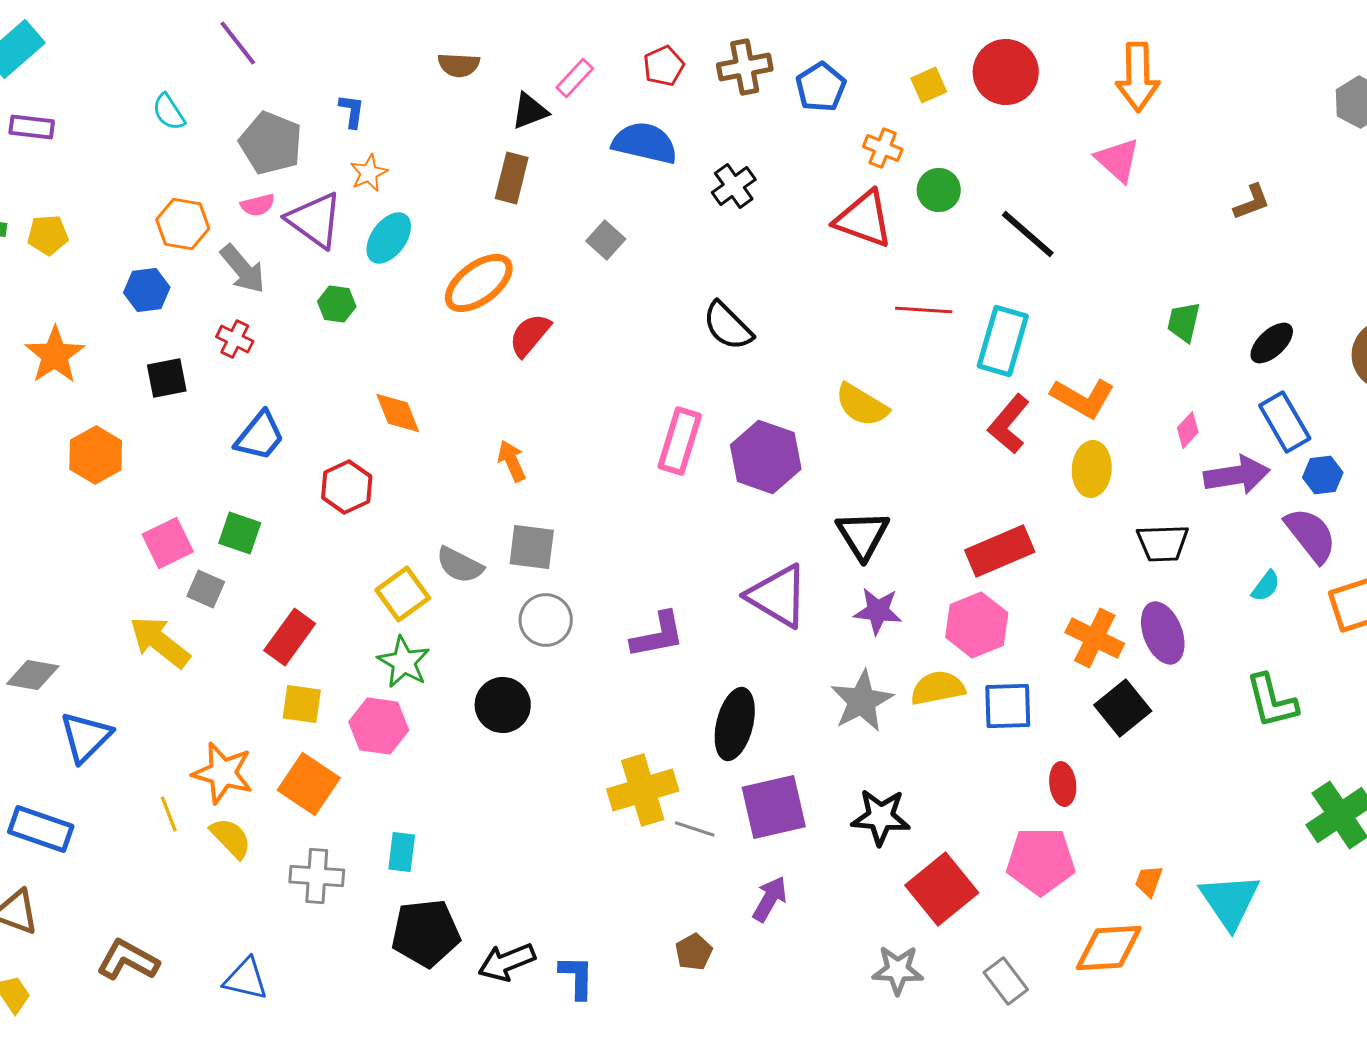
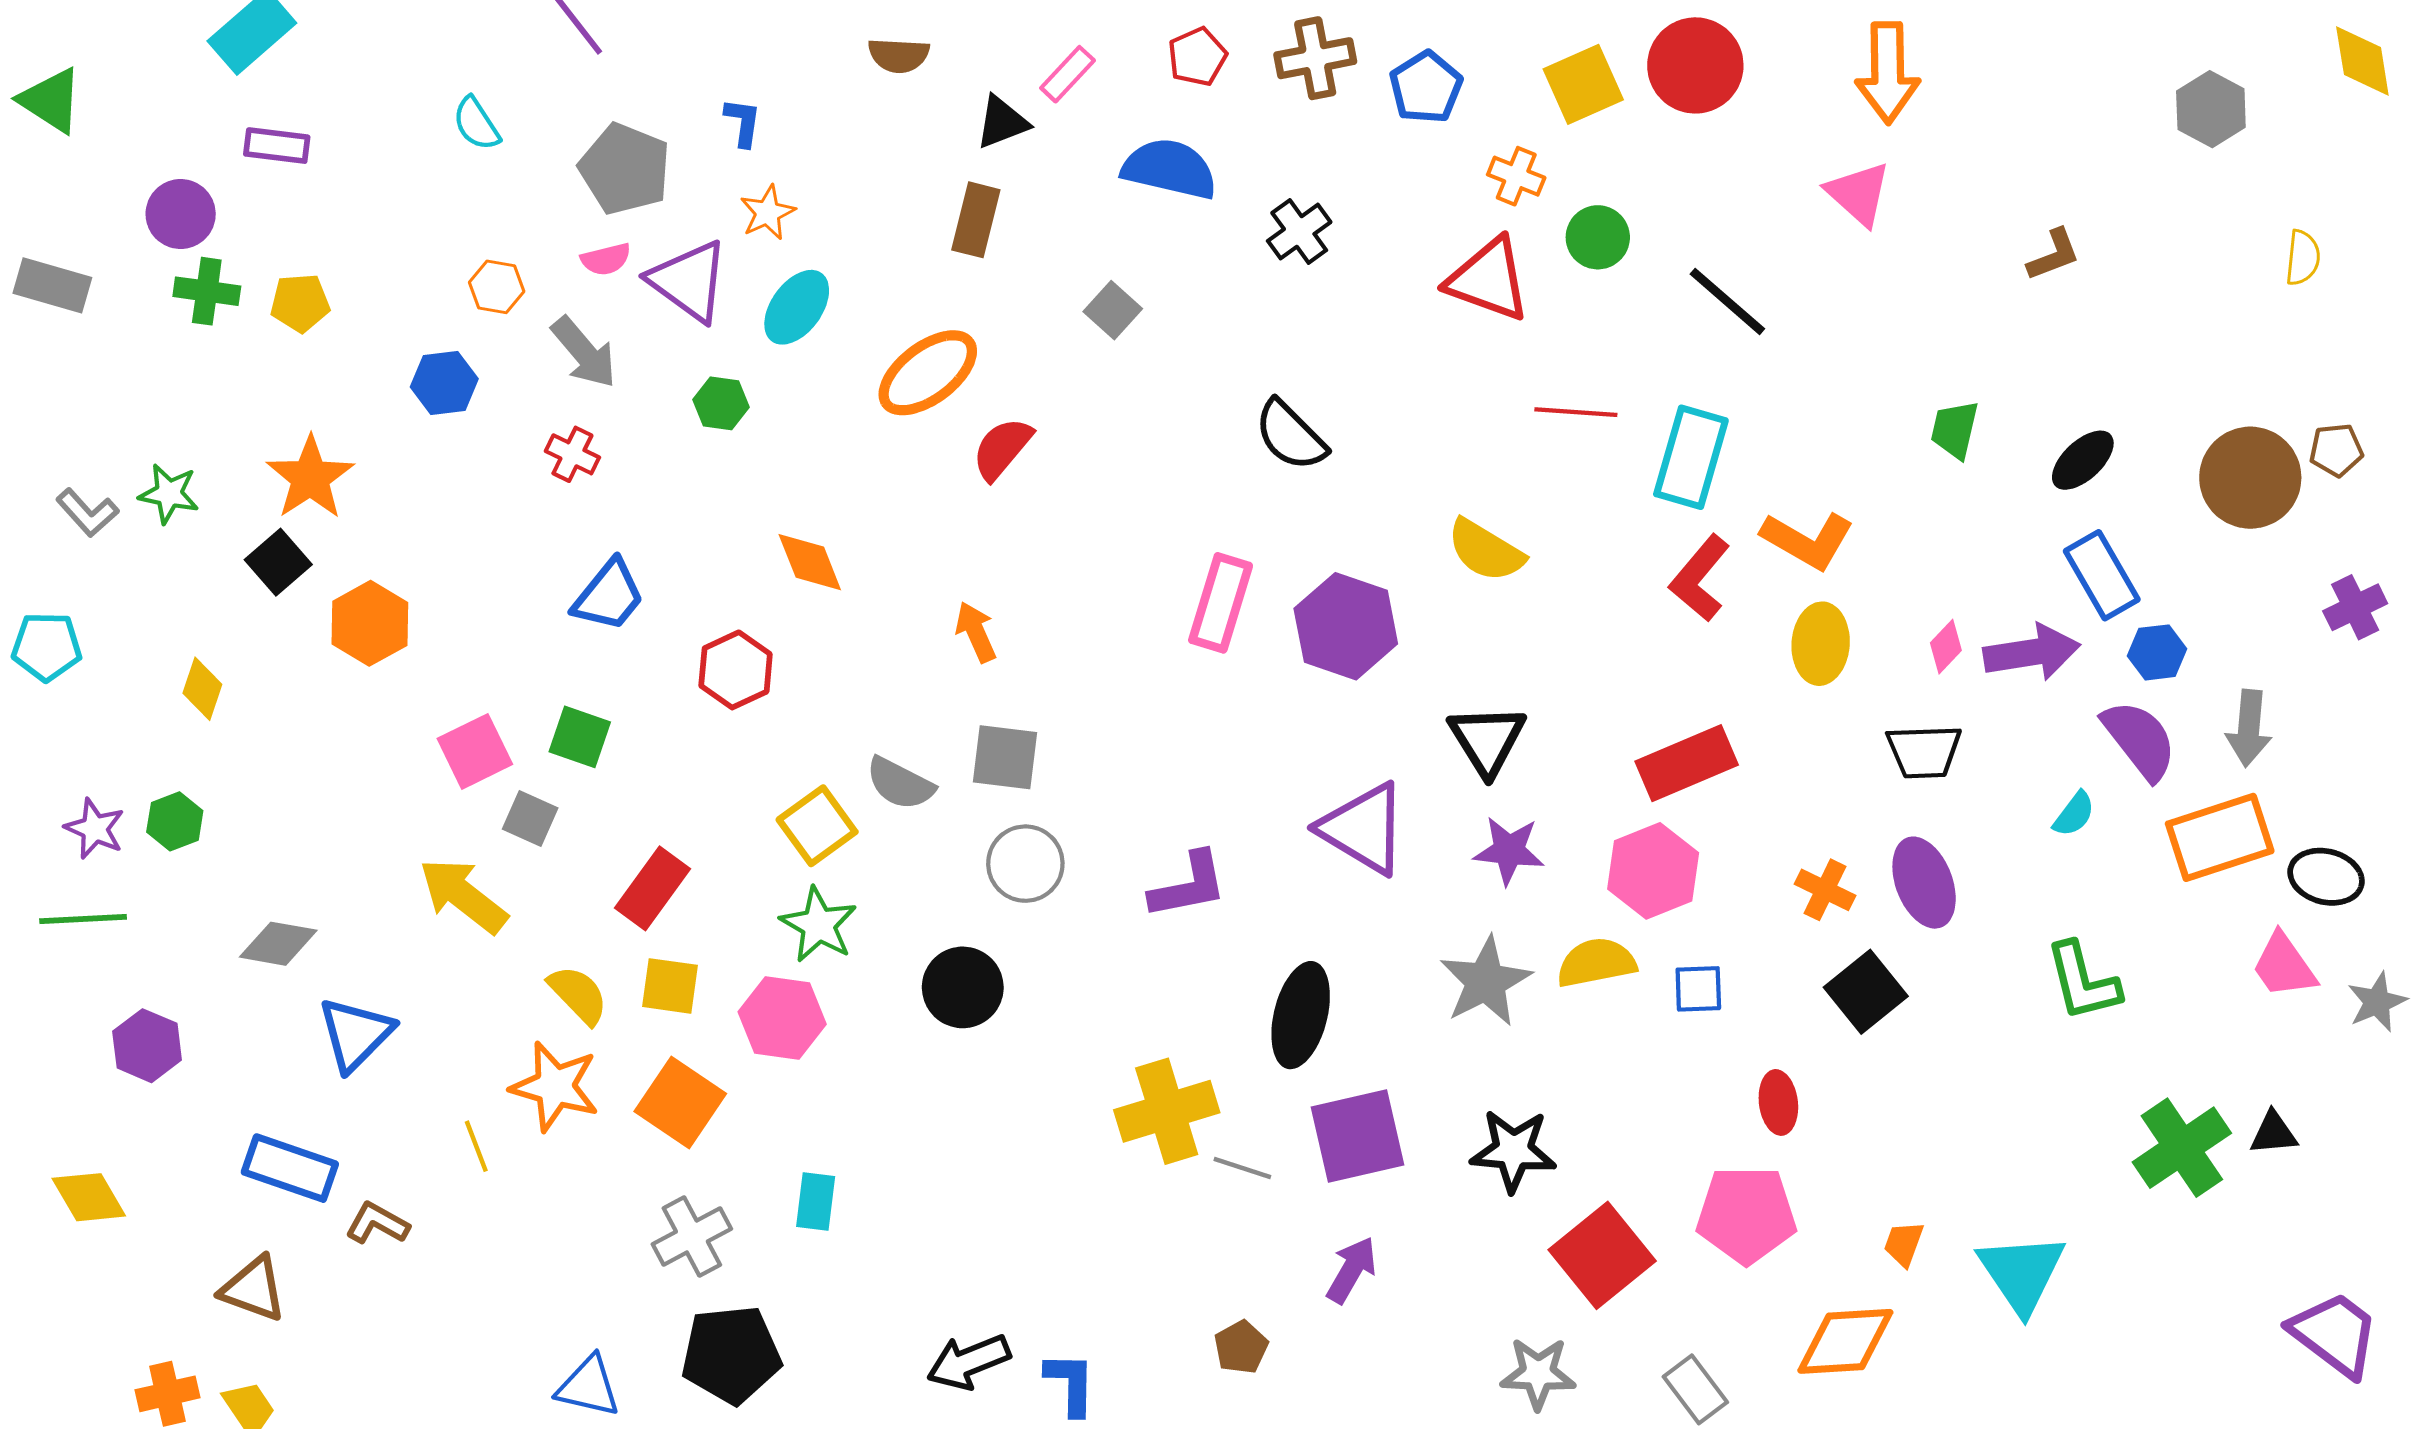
yellow square: (929, 85) -> (1583, 84), size x1.5
orange hexagon: (183, 224) -> (497, 287), size x0.7
black square: (167, 378) -> (278, 562), moved, turned -30
pink diamond: (1188, 430) -> (1946, 647), moved
orange cross: (1095, 638) -> (1825, 890), size x0.7
blue square: (1008, 706) -> (1698, 989), size x0.7
yellow semicircle: (231, 838) -> (578, 995), moved
gray cross: (317, 876) -> (692, 1236), turned -32
black pentagon: (426, 933) -> (731, 1354), moved
brown L-shape: (128, 960) -> (377, 1223), moved, size x0.7

